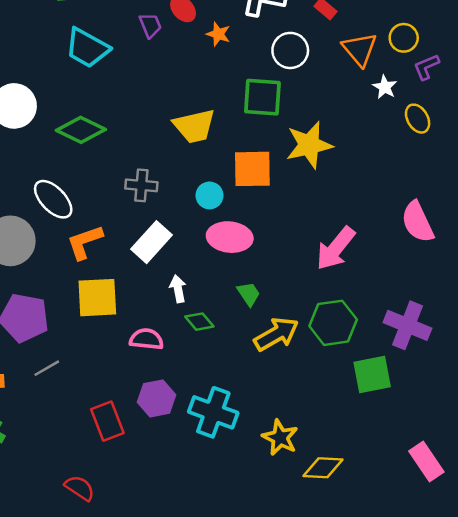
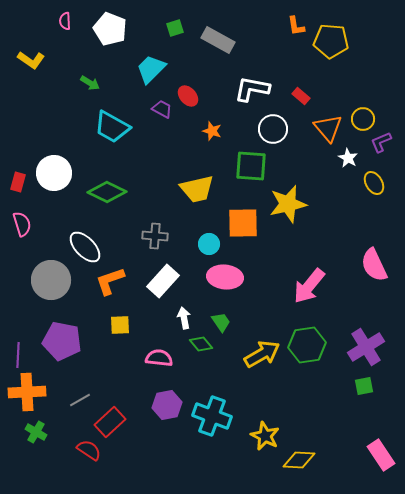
purple trapezoid: (150, 25) -> (162, 109), turned -40
orange star: (218, 34) -> (212, 131), moved
green trapezoid: (249, 294) -> (221, 322), moved
yellow square: (97, 298) -> (120, 325), size x0.6
purple cross: (407, 325) -> (366, 347), turned 36
gray line: (47, 368) -> (80, 400), moved
green square: (372, 375) -> (364, 386), moved, size x0.6
red rectangle: (107, 421) -> (110, 422), moved, turned 68
red semicircle: (80, 488) -> (89, 450), moved

